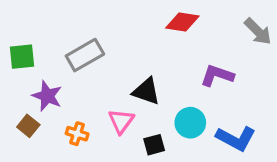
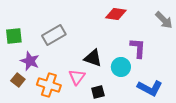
purple L-shape: (217, 75) -> (138, 48), turned 75
cyan circle: (190, 123) -> (121, 67), moved
orange cross: (77, 134) -> (49, 85), size x1.6

